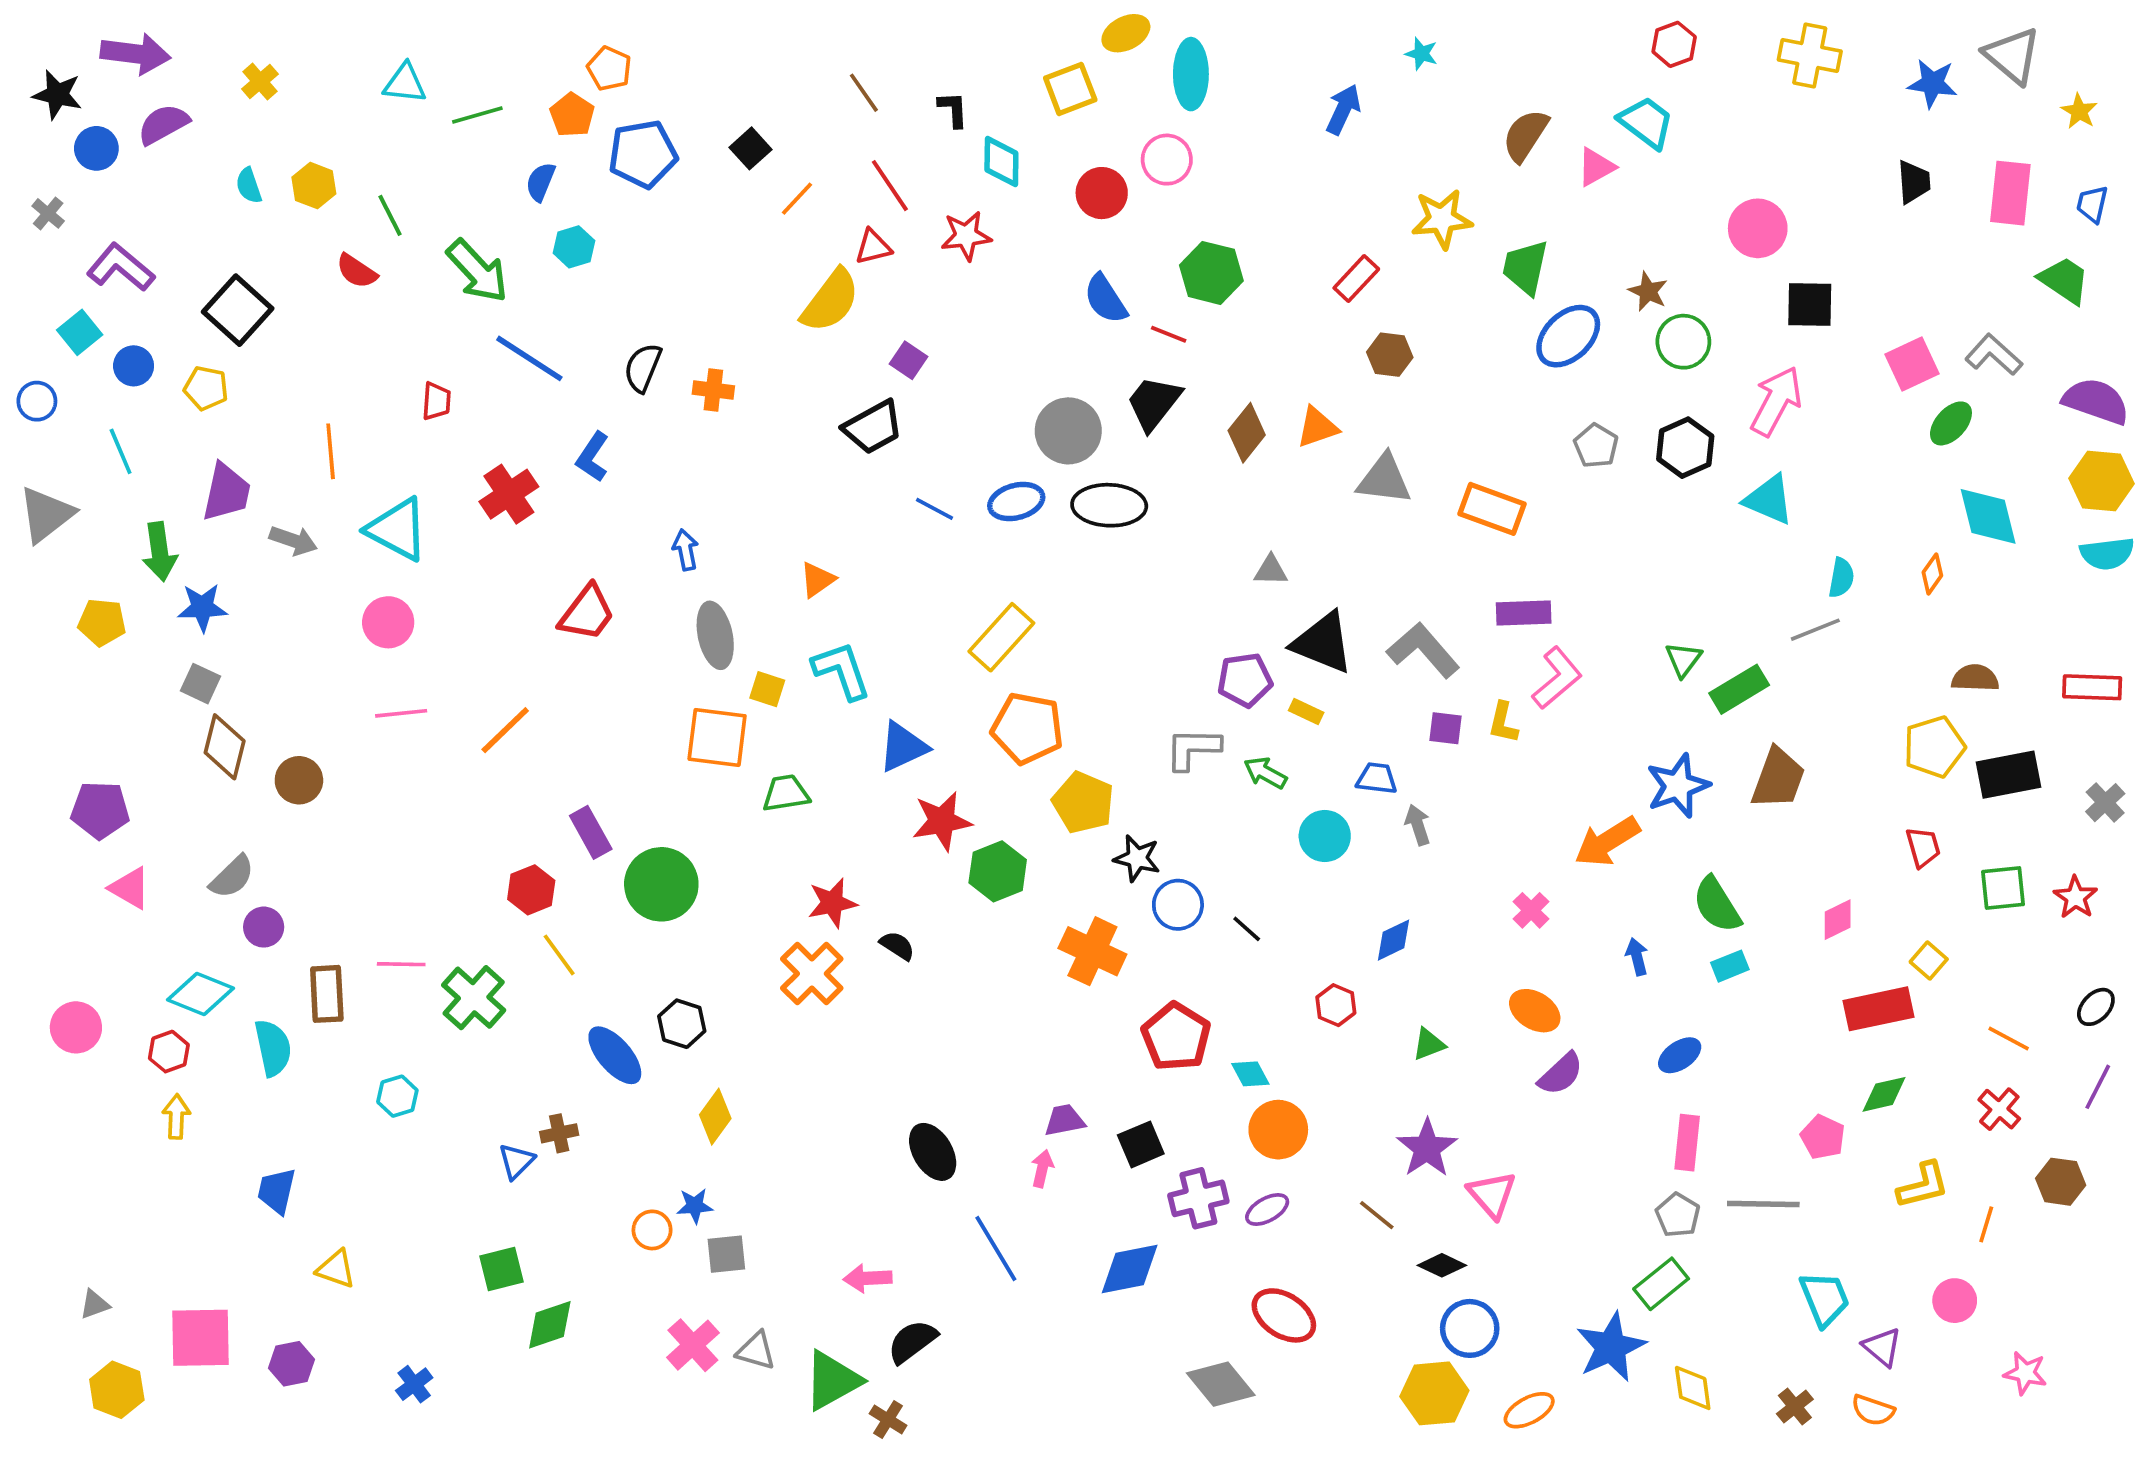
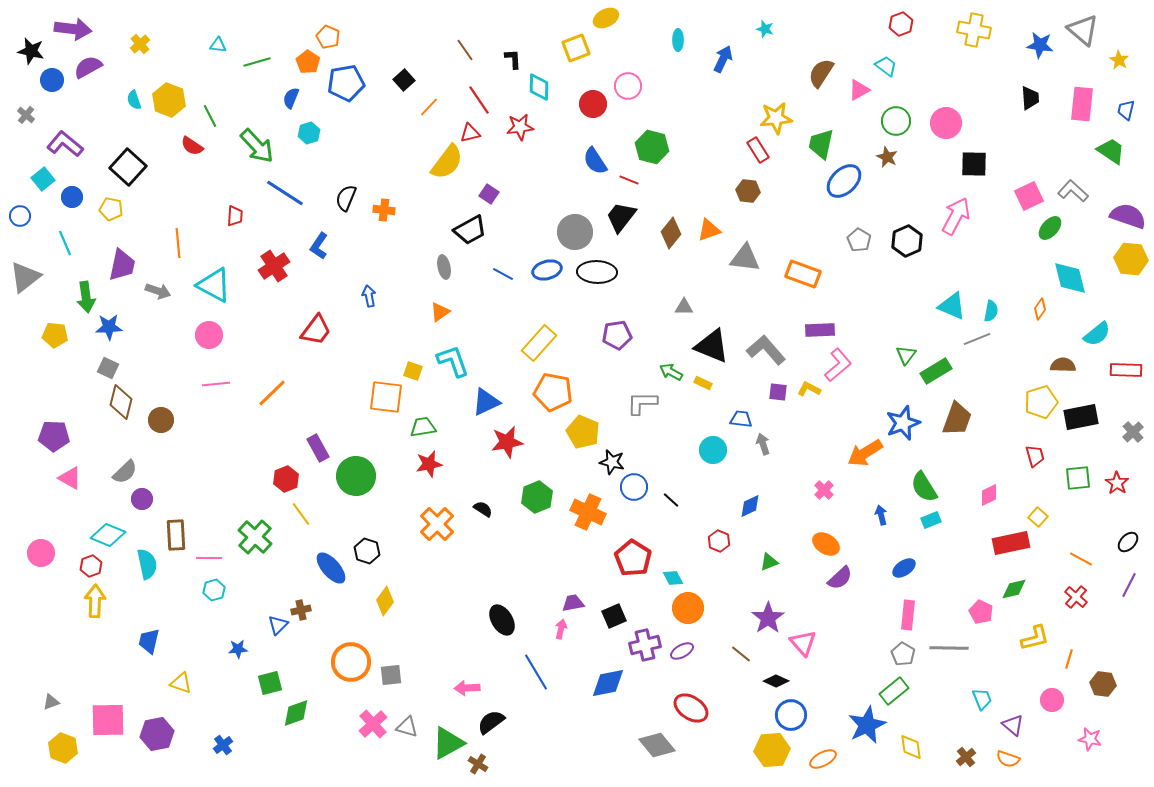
cyan ellipse: (1191, 74) -> (678, 40), moved, size x0.6
cyan triangle: (405, 83) -> (218, 45), size x0.7
cyan trapezoid: (1646, 122) -> (886, 66), size x0.7
yellow hexagon: (314, 186) -> (169, 100), size x1.4
red rectangle: (1356, 279) -> (758, 150), moved, turned -75
green circle: (1683, 342) -> (896, 121), moved
cyan triangle: (1769, 500) -> (952, 306), moved
cyan semicircle: (2107, 554) -> (1097, 334), moved, turned -32
gray ellipse: (715, 635) -> (444, 267), moved, size x0.7
purple pentagon: (1245, 680) -> (617, 335), moved
yellow L-shape: (1503, 723) -> (809, 389), turned 105
green arrow: (1265, 773) -> (671, 372), moved
green hexagon: (998, 871) -> (537, 497), moved
red star: (832, 903) -> (429, 464), moved
pink line: (401, 964) -> (209, 558), moved
yellow arrow: (176, 1117) -> (95, 601), size x1.4
brown hexagon: (2061, 1182) -> (1103, 684), moved
blue star: (695, 1206) -> (238, 649), moved
orange circle: (652, 1230) -> (351, 662), size x1.8
cyan trapezoid: (1825, 1299) -> (982, 699), size x0.7
purple hexagon: (292, 1364) -> (157, 734), size x1.4

